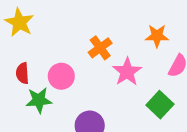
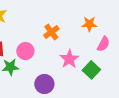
pink star: (127, 72) -> (69, 59), moved

